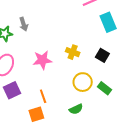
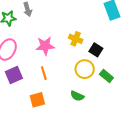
black square: (102, 55) -> (96, 50), moved
orange line: (43, 96) -> (44, 73), moved
green semicircle: (76, 109) -> (77, 96), turned 48

